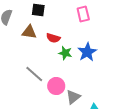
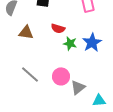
brown triangle: (29, 32) -> (26, 32), moved
gray line: (34, 74) -> (30, 74), moved

